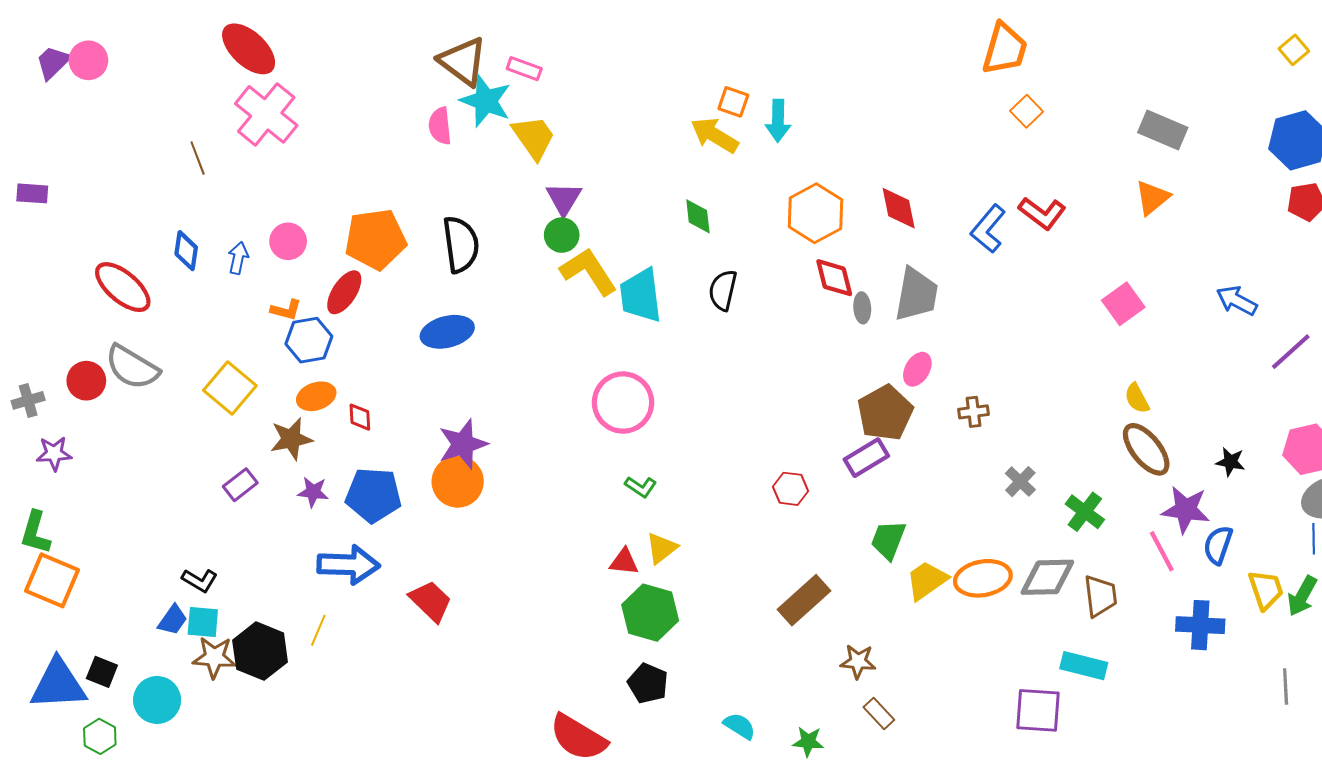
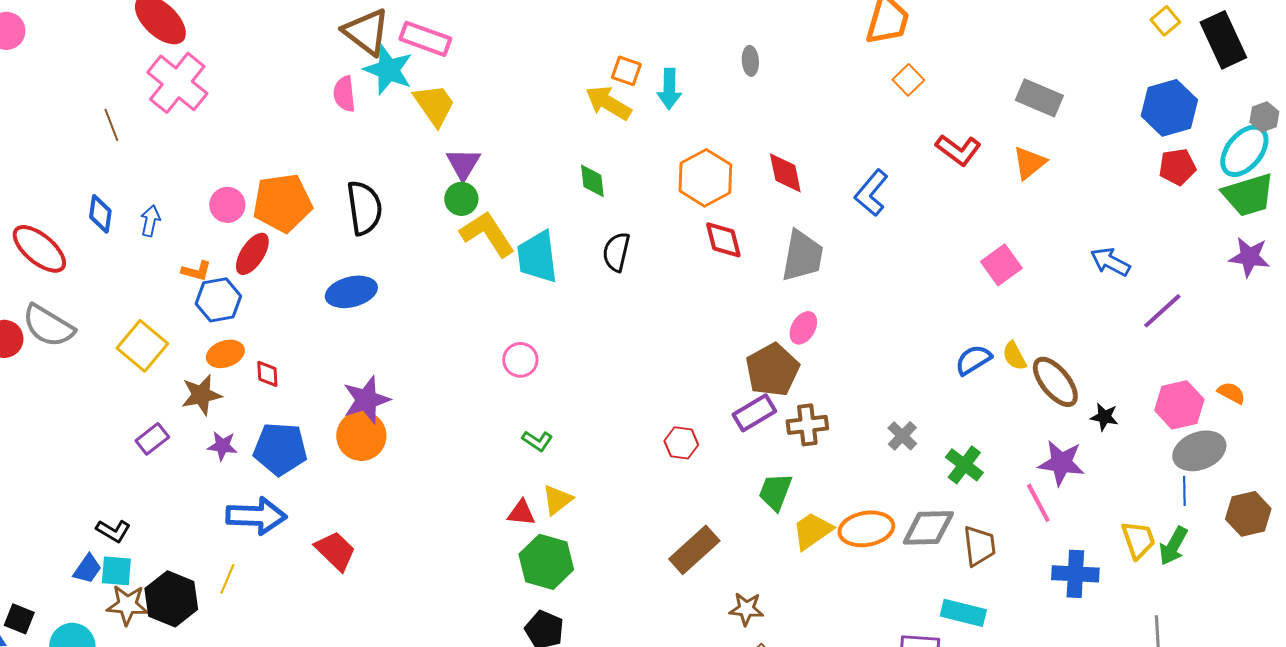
pink rectangle: (524, 69) -> (425, 39), size x1.5
red L-shape: (1042, 213) -> (958, 150), moved
pink circle: (288, 241) -> (227, 205), moved
gray ellipse: (862, 308) -> (750, 61), moved
pink circle: (623, 403) -> (520, 360), size x0.6
brown cross: (974, 412) -> (807, 425), moved, size x1.4
brown ellipse: (1146, 449) -> (1055, 382), moved
blue semicircle: (1218, 545) -> (973, 360), moved, turned 39

